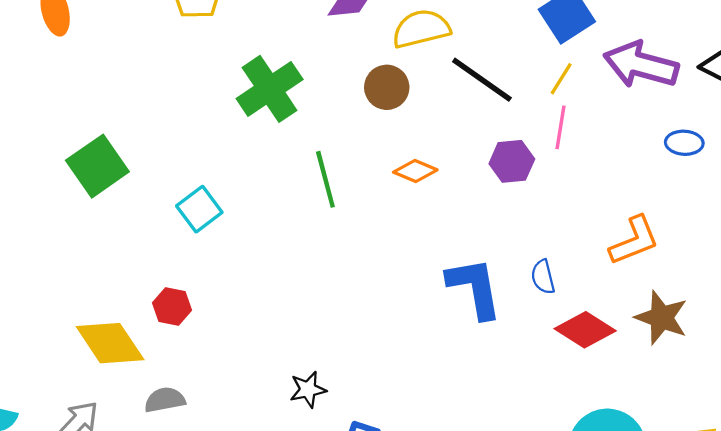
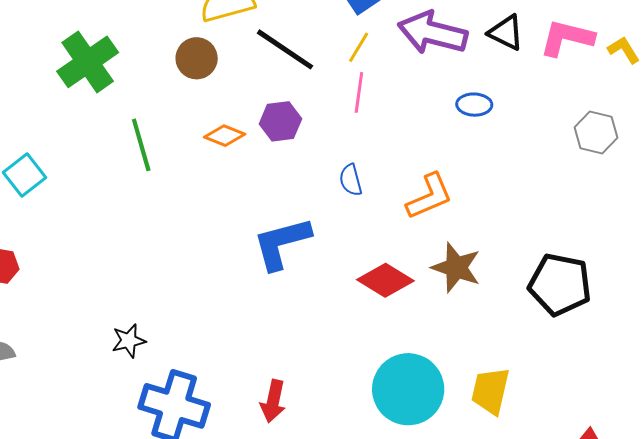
purple hexagon: (512, 161) -> (280, 121), moved
blue semicircle: (543, 277) -> (351, 180), moved
blue L-shape: (474, 288) -> (282, 243), turned -94

